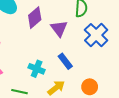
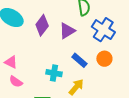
purple triangle: (59, 28) -> (67, 31), turned 48
orange circle: (90, 87) -> (104, 59), moved

